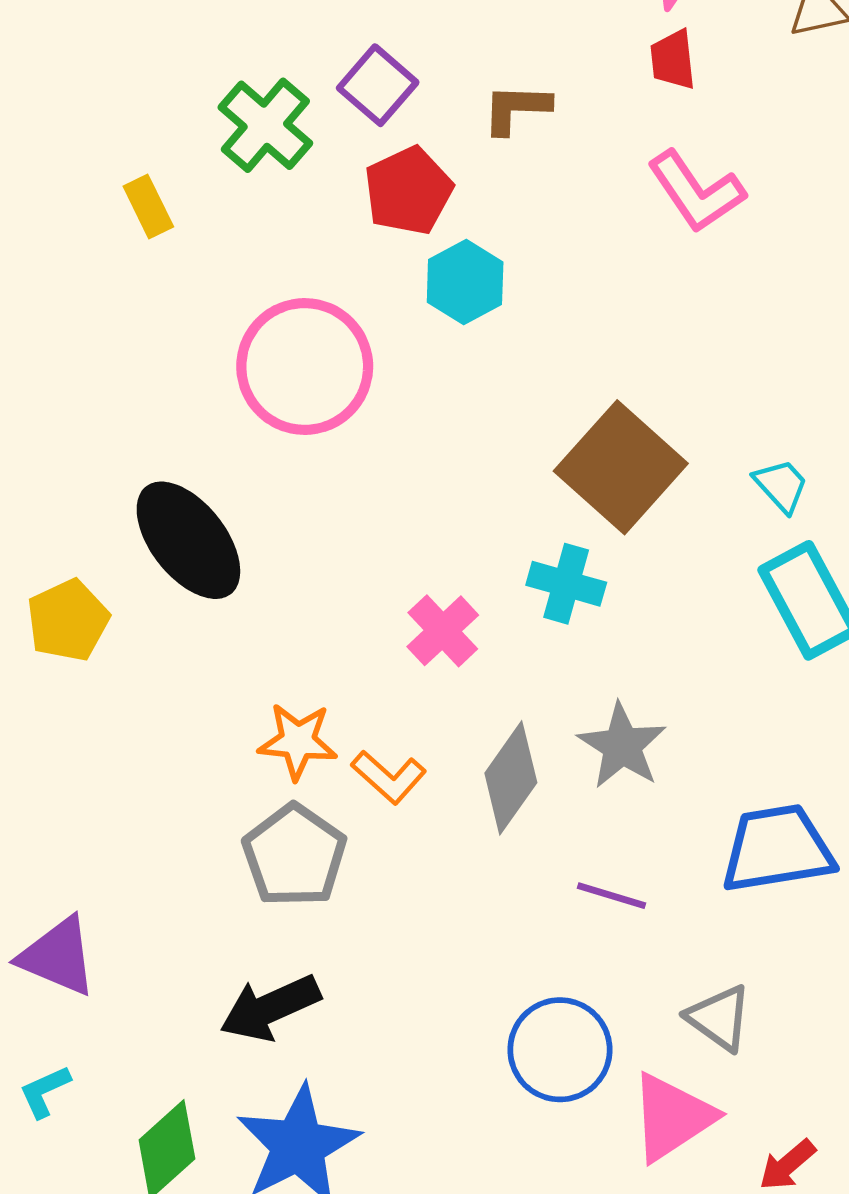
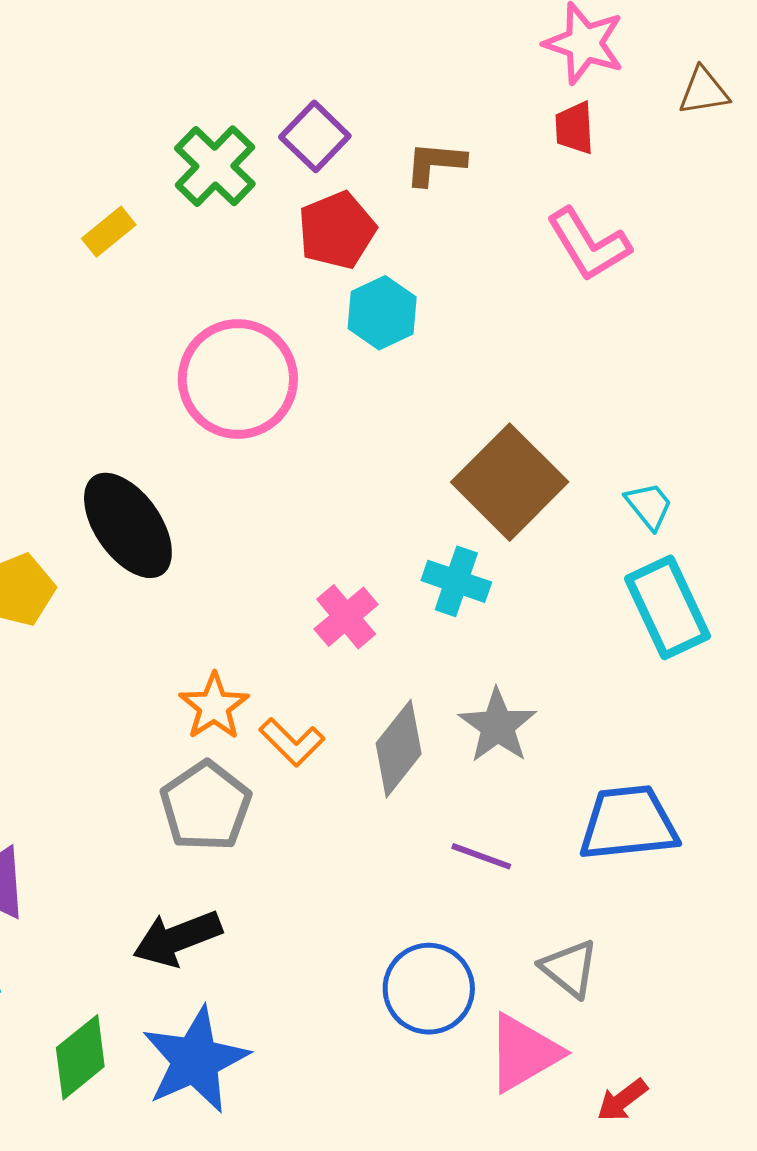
yellow rectangle: (148, 206) -> (109, 232), turned 74
orange star: (298, 741) -> (214, 706), turned 30

